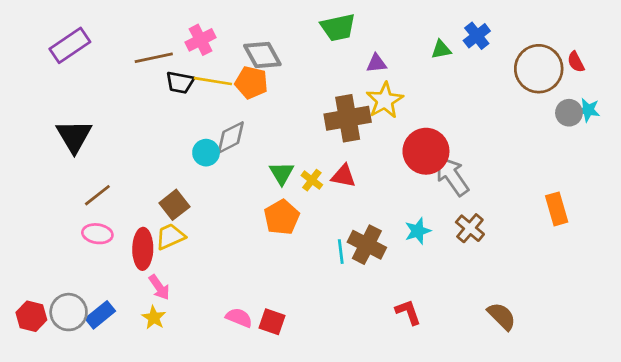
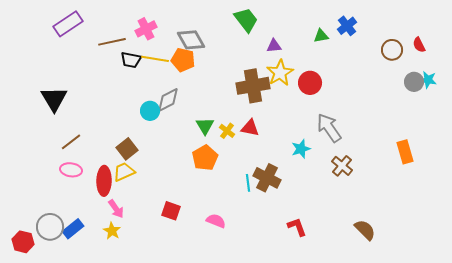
green trapezoid: (338, 27) -> (246, 20), turned -116
purple rectangle: (70, 45) -> (68, 24), moved
brown circle: (539, 69) -> (392, 50), size x0.6
red circle: (426, 151) -> (310, 83), moved, size x0.7
cyan star: (418, 231) -> (301, 149), moved
red hexagon: (31, 316) -> (23, 242), moved
pink semicircle: (239, 318) -> (216, 221), moved
red square: (272, 322) -> (171, 211), moved

